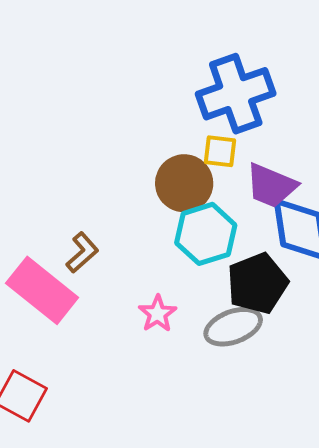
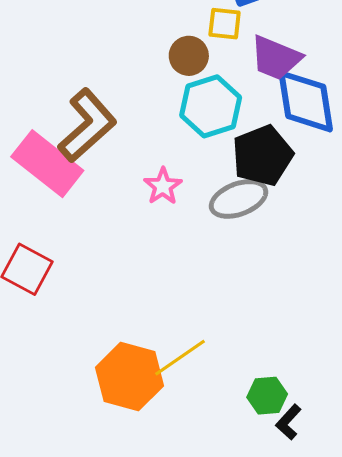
brown circle: (184, 183) -> (189, 56), size x0.7
brown L-shape: (82, 252) -> (87, 126), size x1.8

